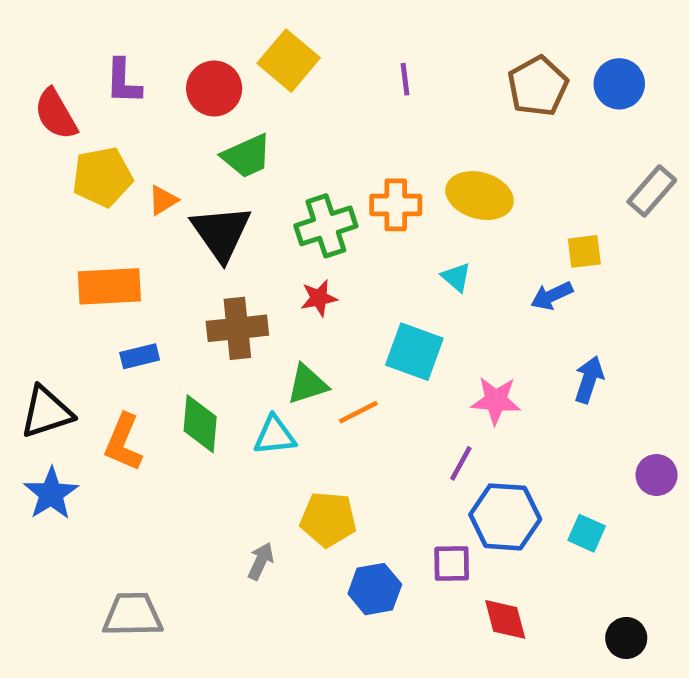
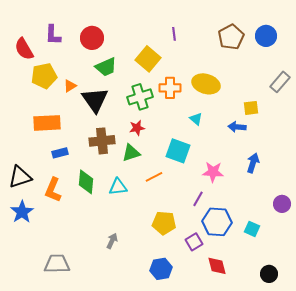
yellow square: (289, 61) -> (148, 59), moved
blue arrow: (552, 296) -> (237, 127), turned 30
green triangle: (307, 384) -> (131, 153), moved
yellow pentagon: (328, 519) -> (164, 223), moved
purple square: (452, 563) -> (194, 242), turned -30
blue hexagon: (375, 589) -> (161, 269), moved

